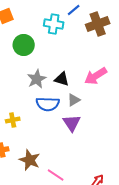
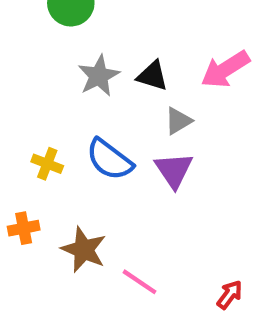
blue semicircle: (48, 104) -> (109, 159), moved, turned 35
yellow cross: (13, 120) -> (47, 164), turned 32

